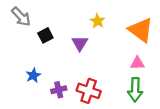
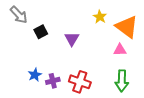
yellow star: (98, 21) -> (100, 17), moved
pink triangle: (137, 63) -> (120, 50), moved
blue star: (33, 75) -> (35, 75), moved

